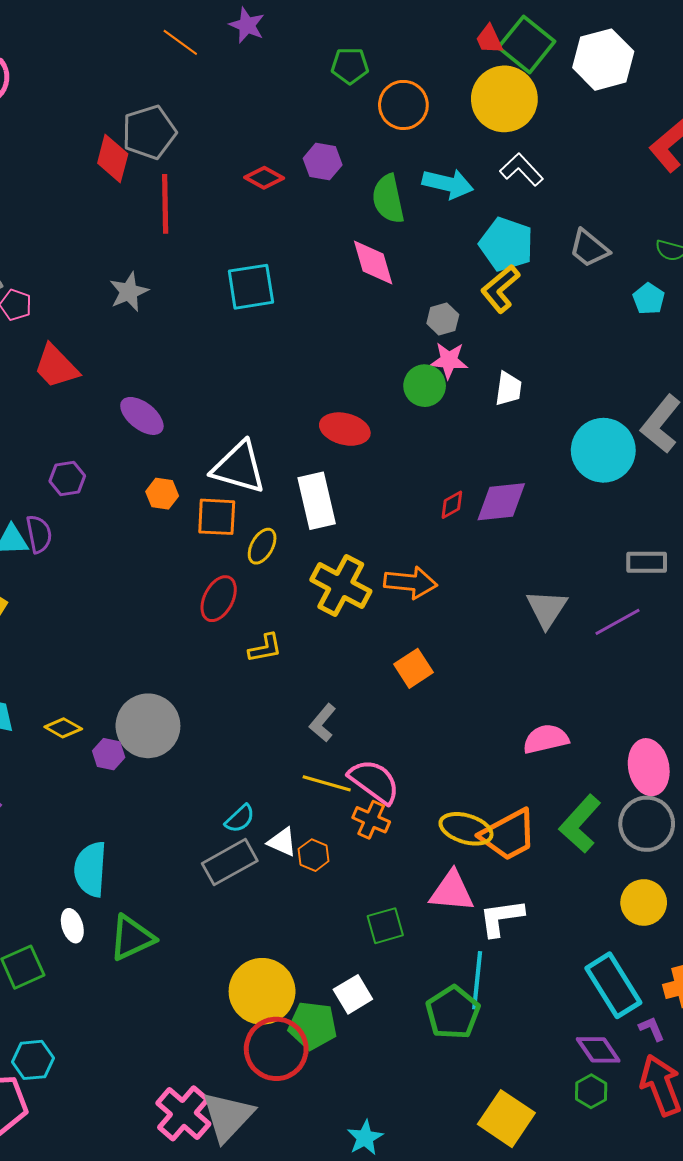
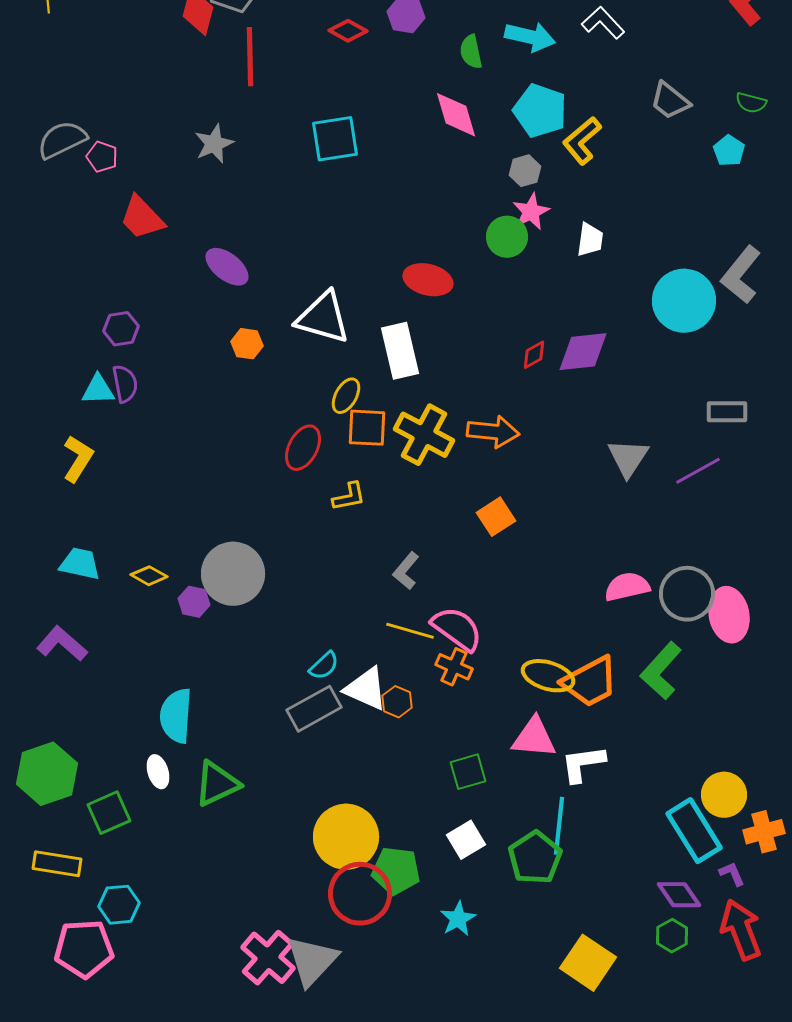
green semicircle: (388, 199) -> (471, 52), size x0.7
cyan pentagon: (506, 244) -> (540, 111), moved
pink star: (449, 360) -> (531, 212), turned -30
purple hexagon: (67, 479) -> (121, 329), moved
orange square: (217, 517) -> (367, 428), moved
gray circle: (647, 824) -> (687, 594), moved
white triangle: (282, 842) -> (366, 689), size x1.5
yellow circle: (644, 902) -> (724, 795), moved
white square: (353, 994) -> (466, 840), moved
cyan star: (365, 1138) -> (458, 919), moved

